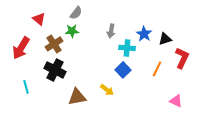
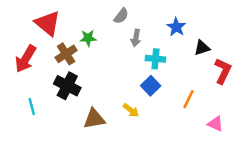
gray semicircle: (76, 13) -> (121, 16), moved
red triangle: (39, 19) -> (48, 23), size x1.6
blue star: (144, 34) -> (176, 27), moved
orange line: (157, 69) -> (189, 99), moved

